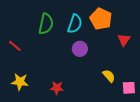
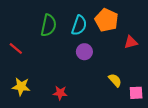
red triangle: (124, 40) -> (131, 42), turned 40

